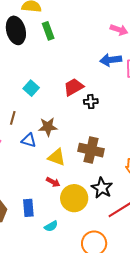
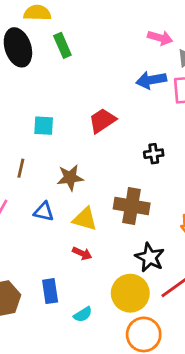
cyan square: (31, 88) -> (44, 126), turned -35
black cross: (91, 102) -> (154, 154), moved
blue triangle: (29, 140) -> (44, 212), moved
yellow circle: (74, 198) -> (130, 293), moved

